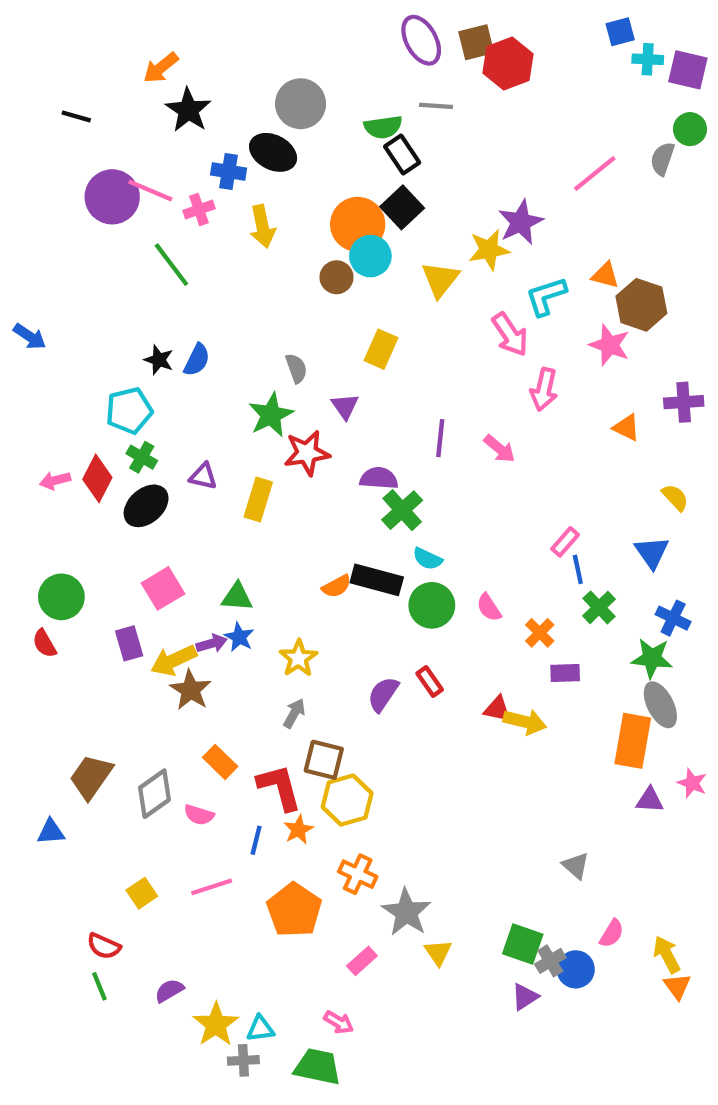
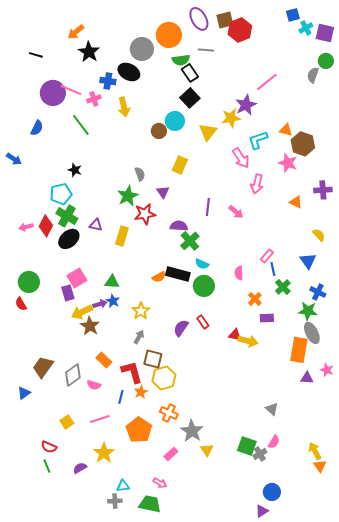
cyan cross: (648, 59) -> (306, 28), turned -32
pink line: (595, 174) -> (267, 82), moved
orange circle: (358, 224) -> (169, 35), moved
blue semicircle: (197, 360) -> (37, 128), moved
green cross: (142, 457) -> (67, 216), size x1.5
pink semicircle: (489, 607) -> (239, 273), moved, turned 32
purple rectangle: (129, 643) -> (68, 293), moved
blue triangle: (51, 832) -> (24, 393), turned -32
pink semicircle: (612, 933) -> (274, 442), moved
blue circle: (576, 969) -> (272, 492), moved
purple triangle: (525, 997) -> (262, 511), moved
yellow star: (216, 1024) -> (104, 453), moved

